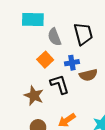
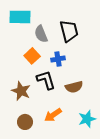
brown semicircle: (88, 75) -> (74, 87), moved

